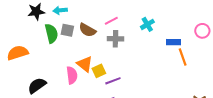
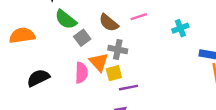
gray square: (67, 30) -> (82, 38), moved, turned 32
green semicircle: (51, 33) -> (66, 19), turned 132
gray cross: (115, 39) -> (118, 50), moved

